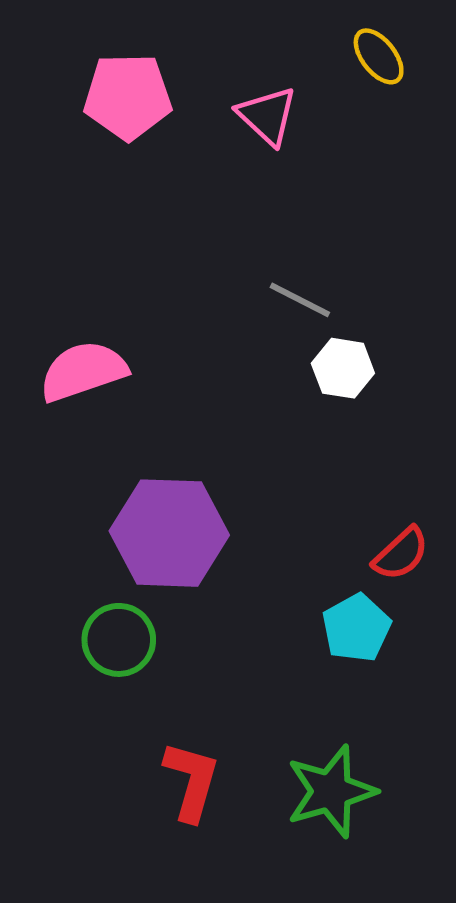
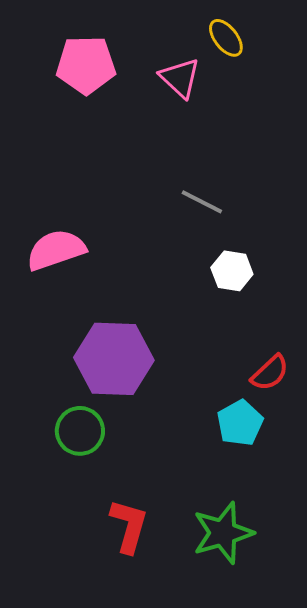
yellow ellipse: (379, 56) -> (226, 38), moved
white hexagon: (343, 368) -> (232, 271), moved

